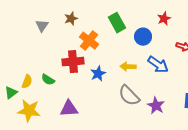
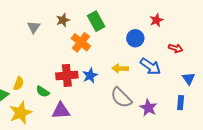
green rectangle: (117, 23) -> (96, 21), moved
red cross: (73, 62) -> (67, 75), moved
green semicircle: (48, 80) -> (43, 92), moved
yellow star: (29, 111) -> (21, 113), turned -30

